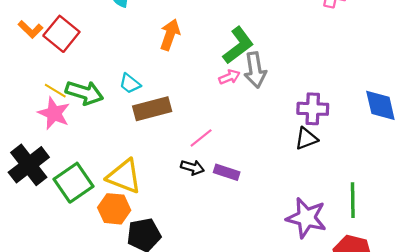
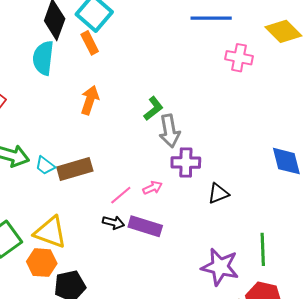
green L-shape: (238, 45) -> (153, 109), size x0.7
pink arrow: (229, 77) -> (153, 188), moved
cyan trapezoid: (130, 84) -> (45, 165), moved
purple cross: (313, 109) -> (186, 162), moved
purple rectangle: (227, 172) -> (145, 226), size x1.4

